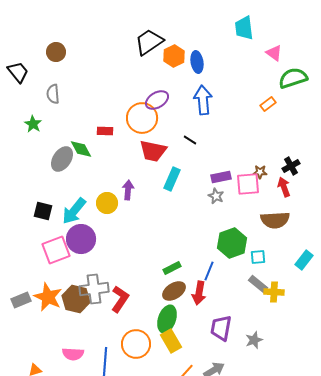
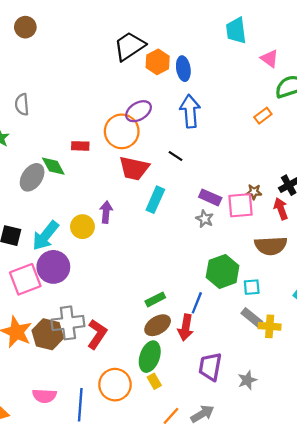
brown circle: (56, 52) -> (25, 27), moved
purple rectangle: (221, 177) -> (210, 197), turned 36
yellow rectangle: (171, 341) -> (154, 381), size x0.6

